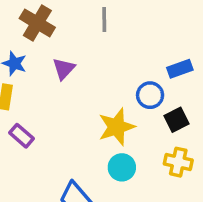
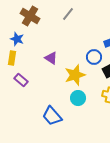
gray line: (104, 19) -> (68, 14), turned 40
purple triangle: (64, 69) -> (51, 58), moved, turned -40

